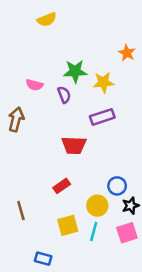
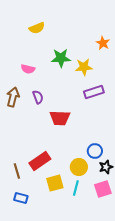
yellow semicircle: (47, 20) -> (37, 28), moved
purple semicircle: (64, 95) -> (38, 97), moved
purple rectangle: (102, 117) -> (94, 92), moved
red rectangle: (62, 186) -> (40, 161), moved, size x1.5
blue rectangle: (43, 259) -> (21, 198), moved

